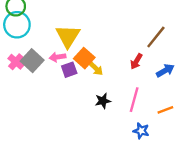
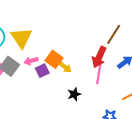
yellow triangle: (68, 36) -> (21, 38), moved
red arrow: (136, 61) -> (99, 57), size x1.5
pink line: (134, 100) -> (99, 73), moved

